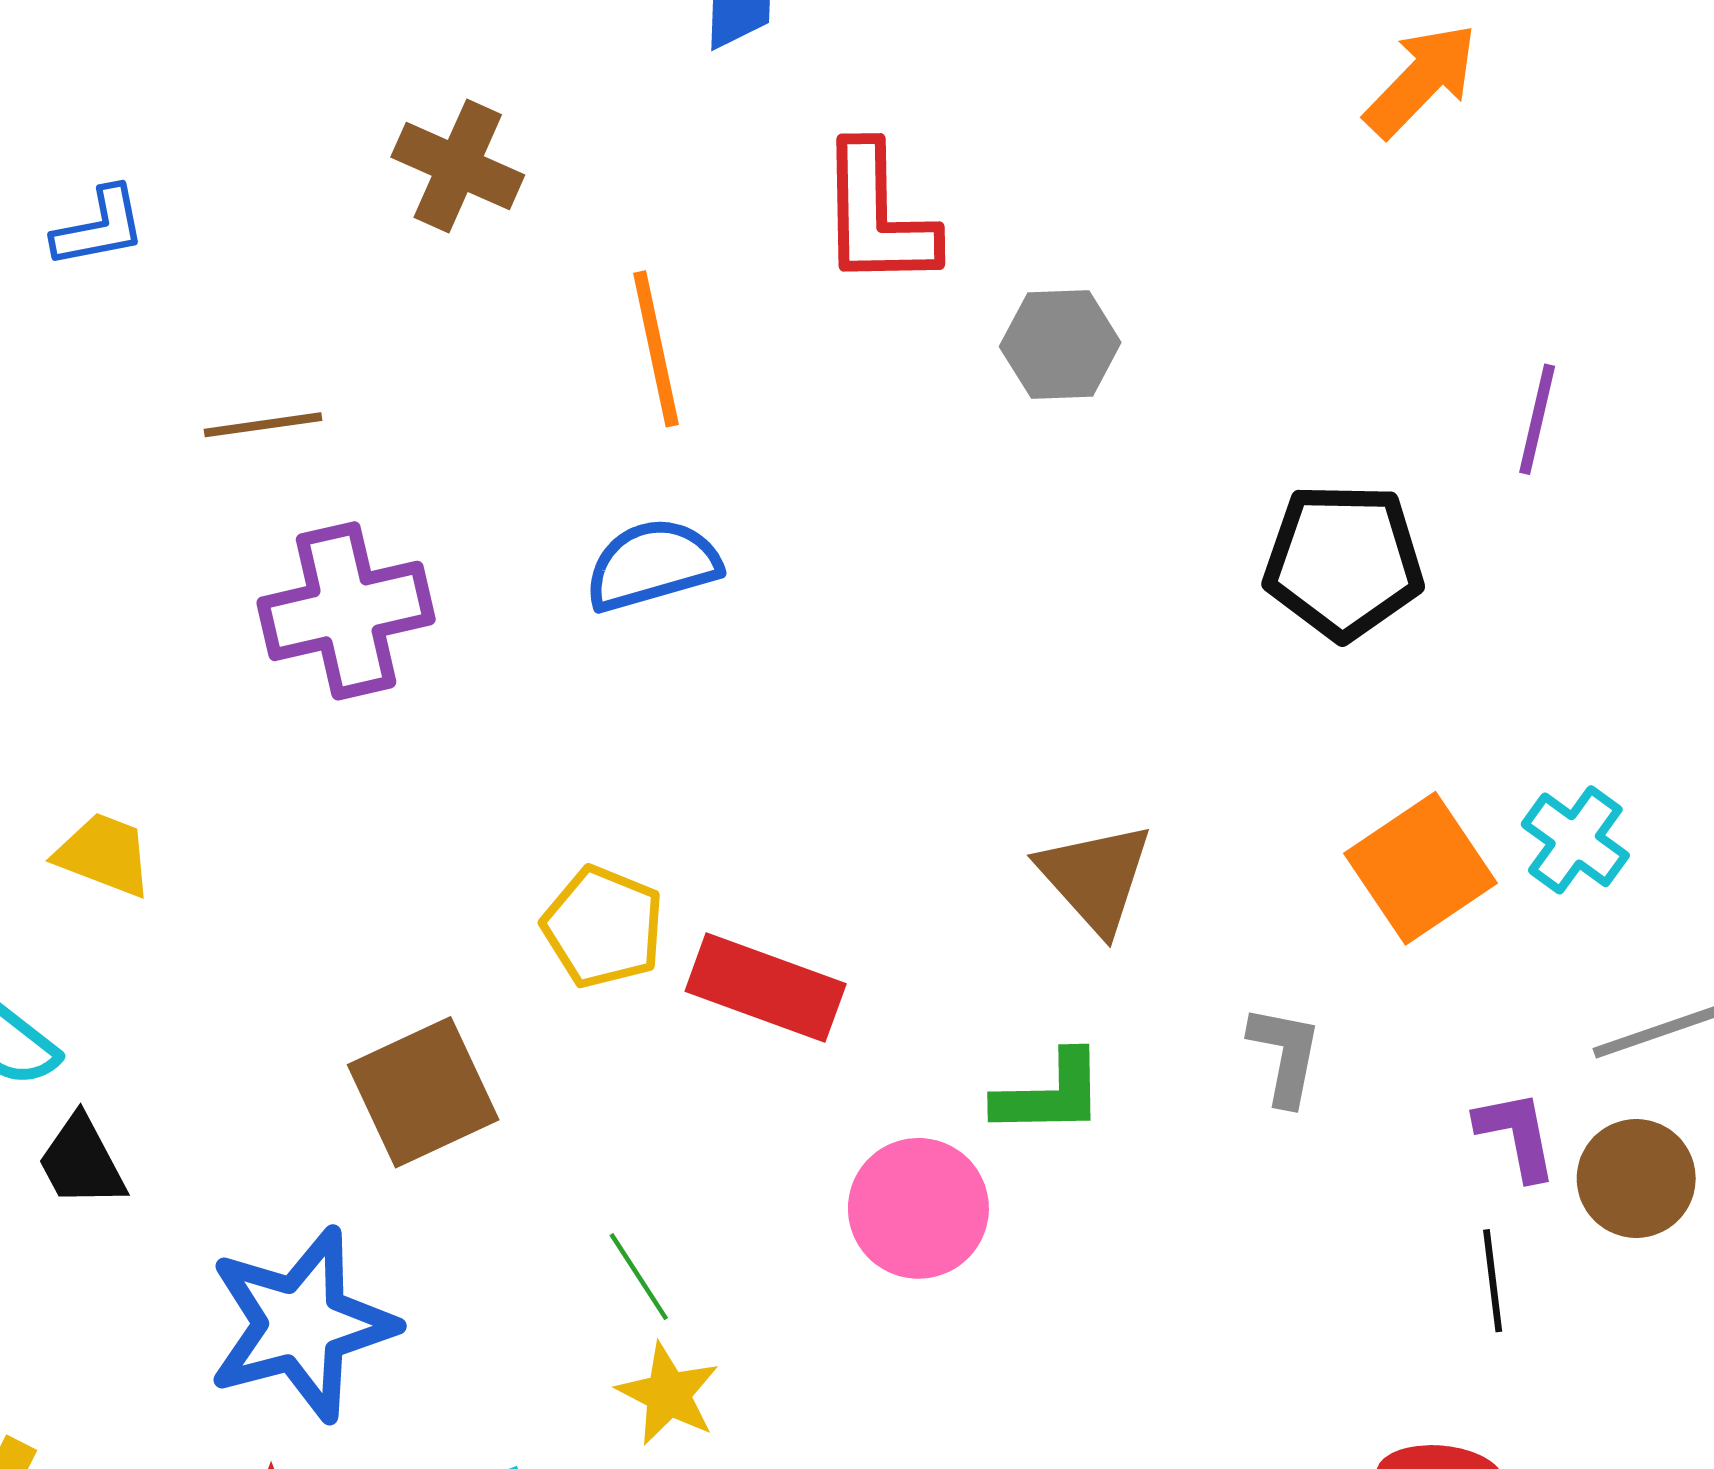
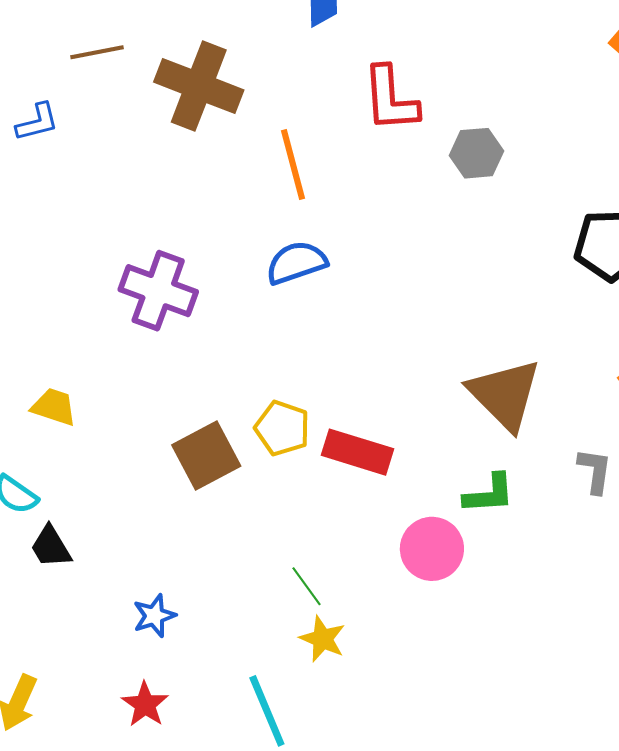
brown cross: (458, 166) -> (199, 86), size x1.5
brown line: (263, 425) -> (97, 52), moved
purple cross: (346, 611) -> (158, 291), turned 36
brown triangle: (1095, 877) -> (505, 394), size x1.4
brown square: (423, 1092) -> (206, 455), moved
blue star: (301, 1324) -> (154, 616), size x0.5

